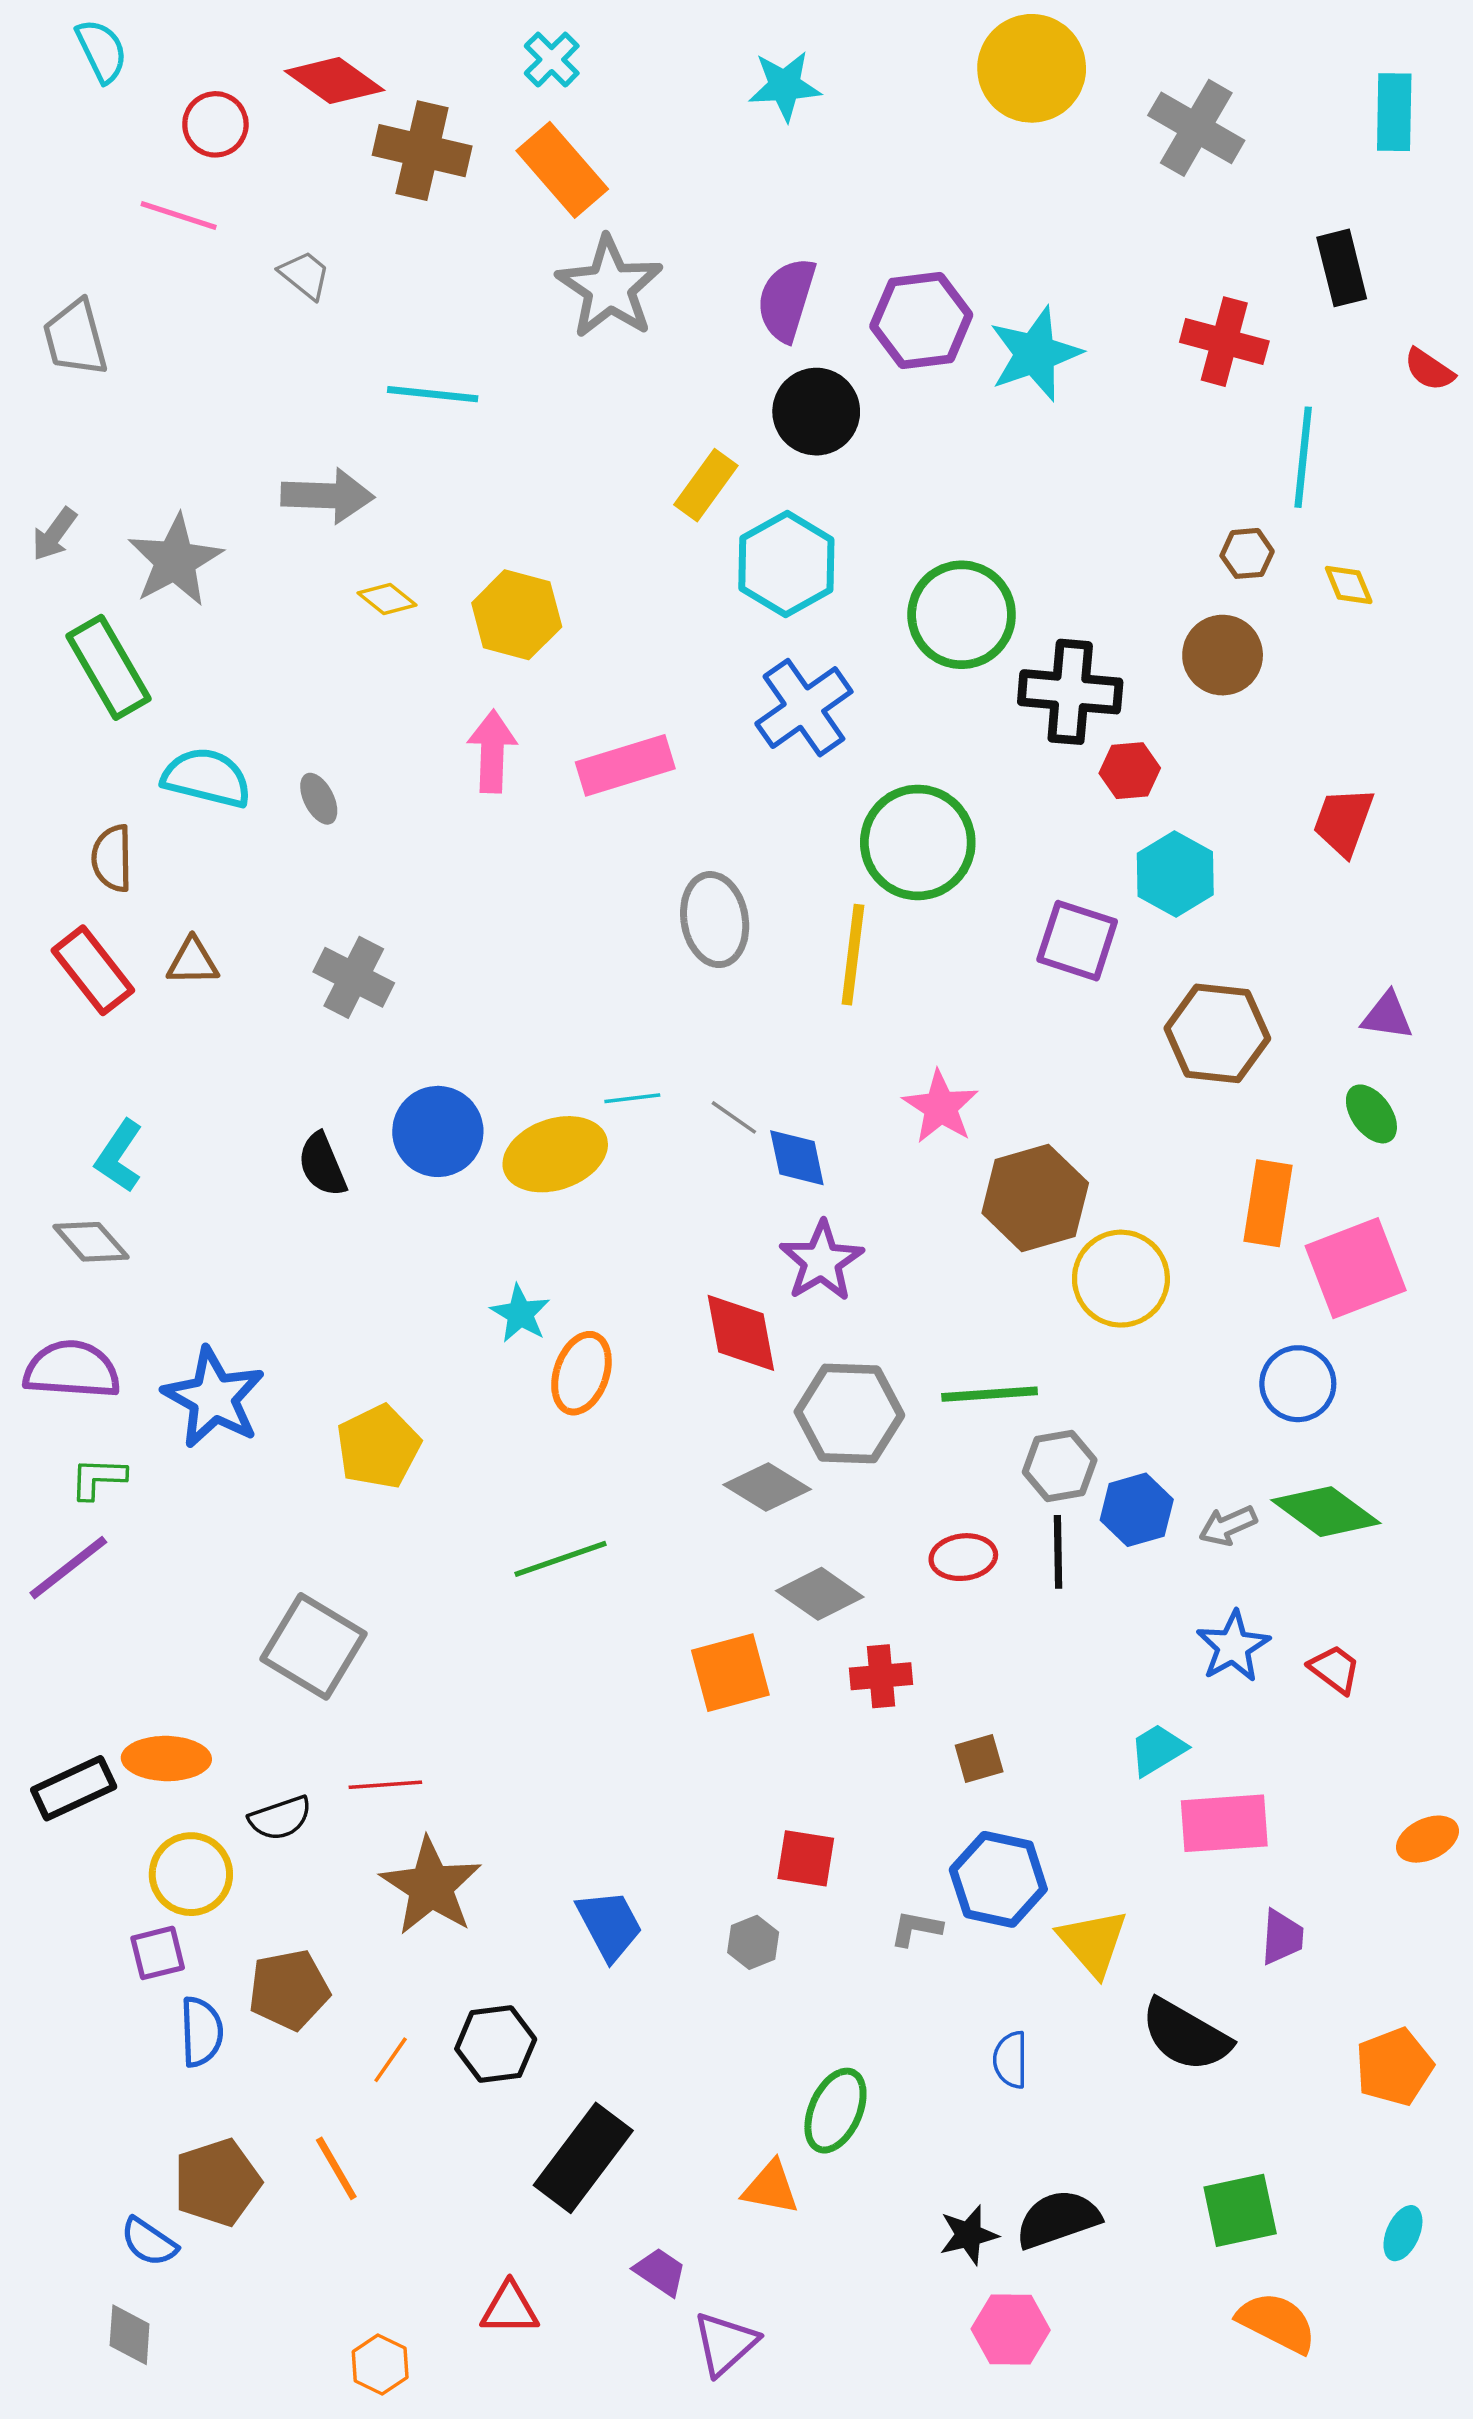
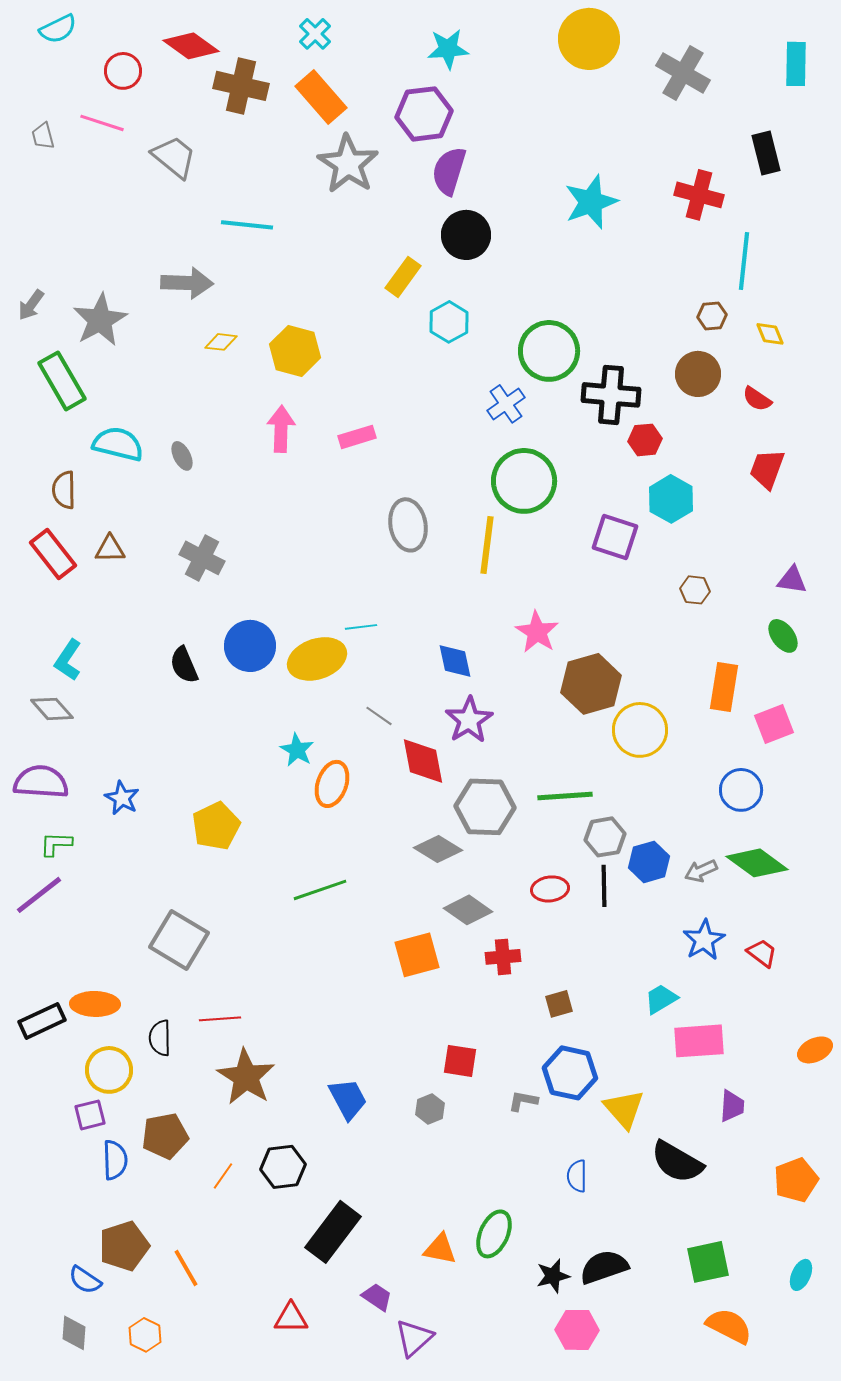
cyan semicircle: (102, 51) -> (58, 29), turned 90
gray trapezoid: (305, 275) -> (174, 157), size x1.5
purple hexagon: (921, 321) -> (424, 114), moved
gray trapezoid: (75, 338) -> (43, 136), moved, size x0.6
red semicircle: (1429, 370) -> (757, 399), moved
cyan hexagon: (786, 564) -> (449, 322), size x0.7
yellow diamond: (387, 599) -> (221, 342), turned -32
blue cross: (804, 708) -> (506, 404), moved, size x0.7
pink rectangle: (625, 765) -> (357, 437), size x0.7
brown hexagon: (1217, 1033) -> (695, 590), size x0.5
gray line: (734, 1117) -> (379, 716), moved
pink square: (1356, 1268) -> (774, 724), size x0.7
blue star: (214, 1398) -> (122, 798), size x0.6
black semicircle: (280, 1818) -> (160, 1038), turned 108
green ellipse: (835, 2111) -> (494, 1234), moved
orange line: (336, 2168) -> (186, 1268), moved
orange hexagon: (380, 2365) -> (145, 1335), moved

